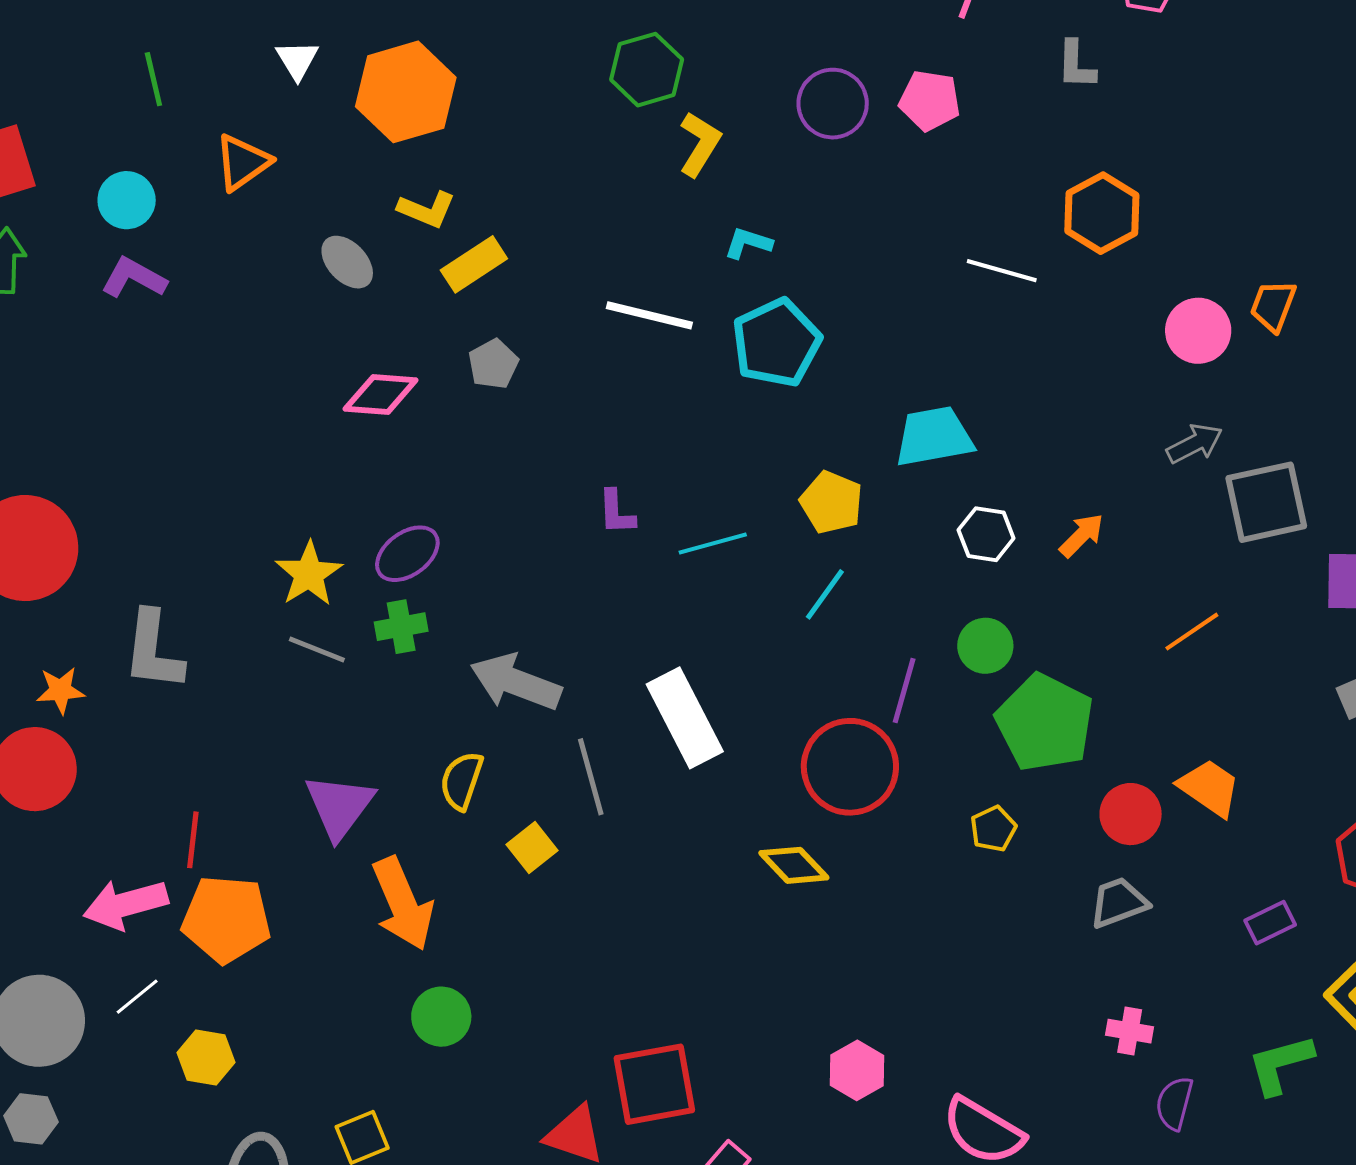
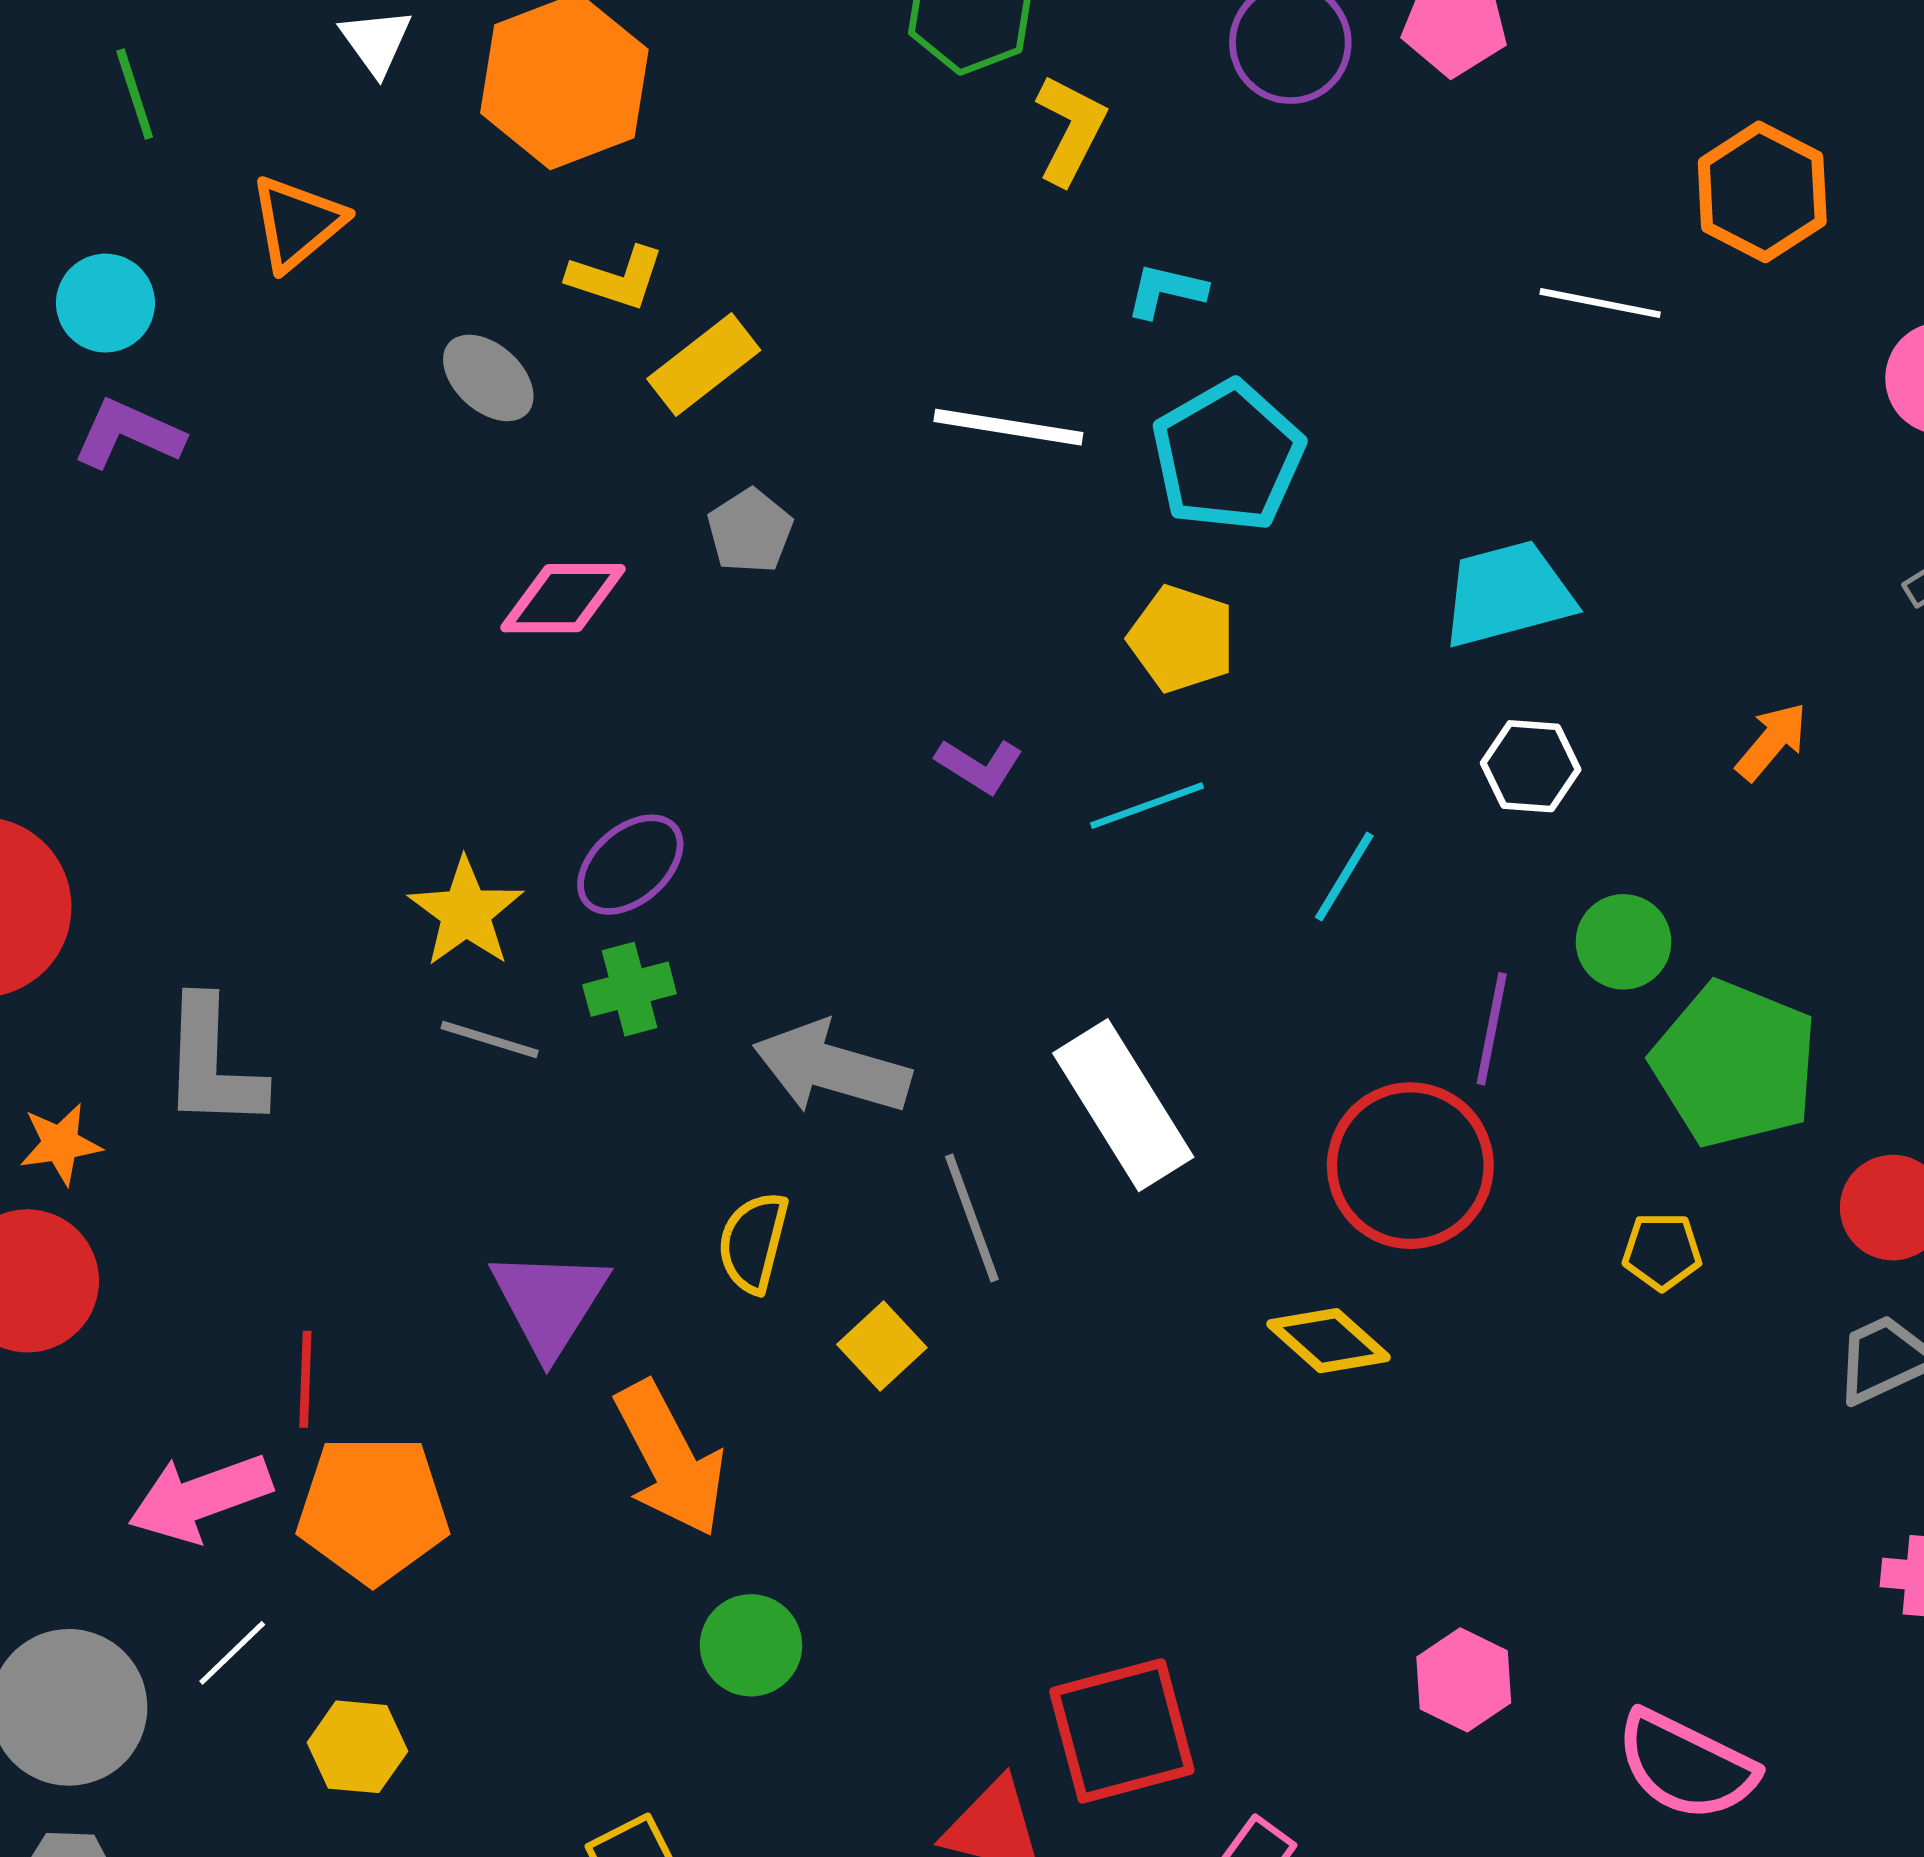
yellow pentagon: (831, 502) -> (1182, 639), moved
purple L-shape: (616, 512) -> (979, 766), turned -51
white hexagon: (986, 534) -> (1531, 766), moved
yellow pentagon: (993, 829) -> (1662, 1251), turned 30

